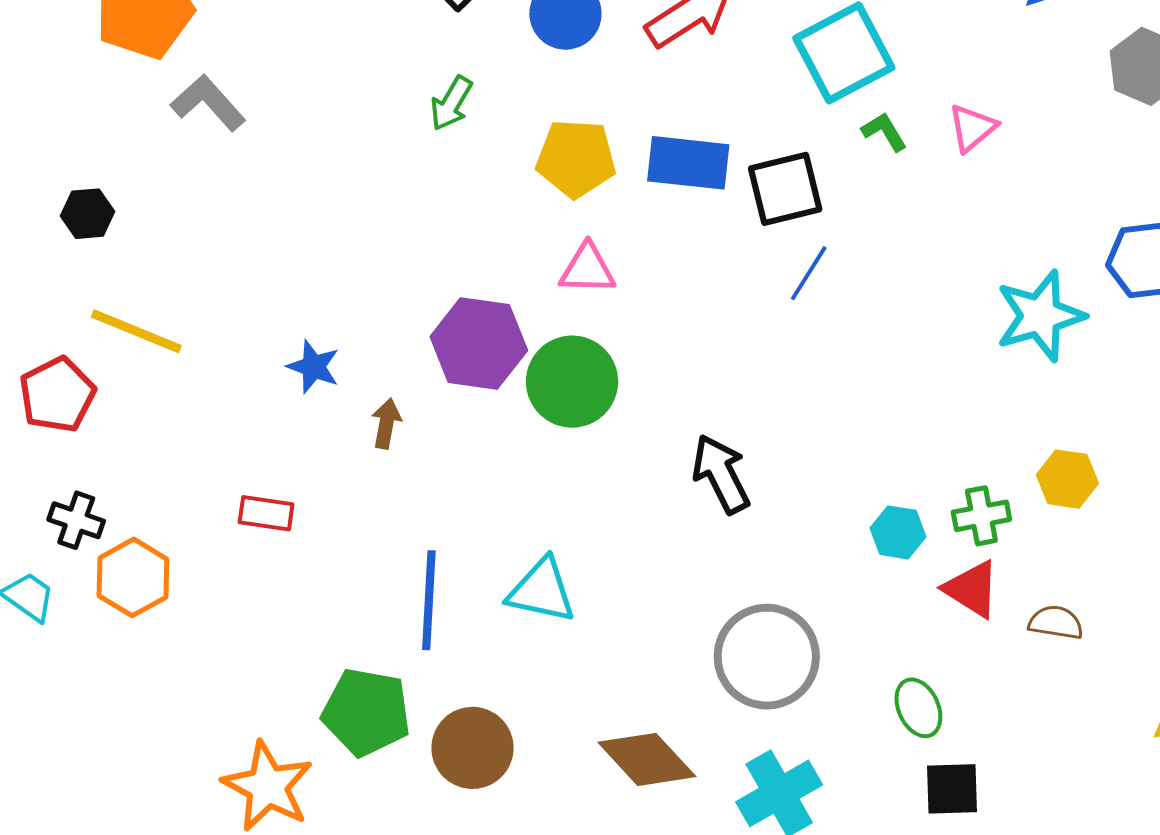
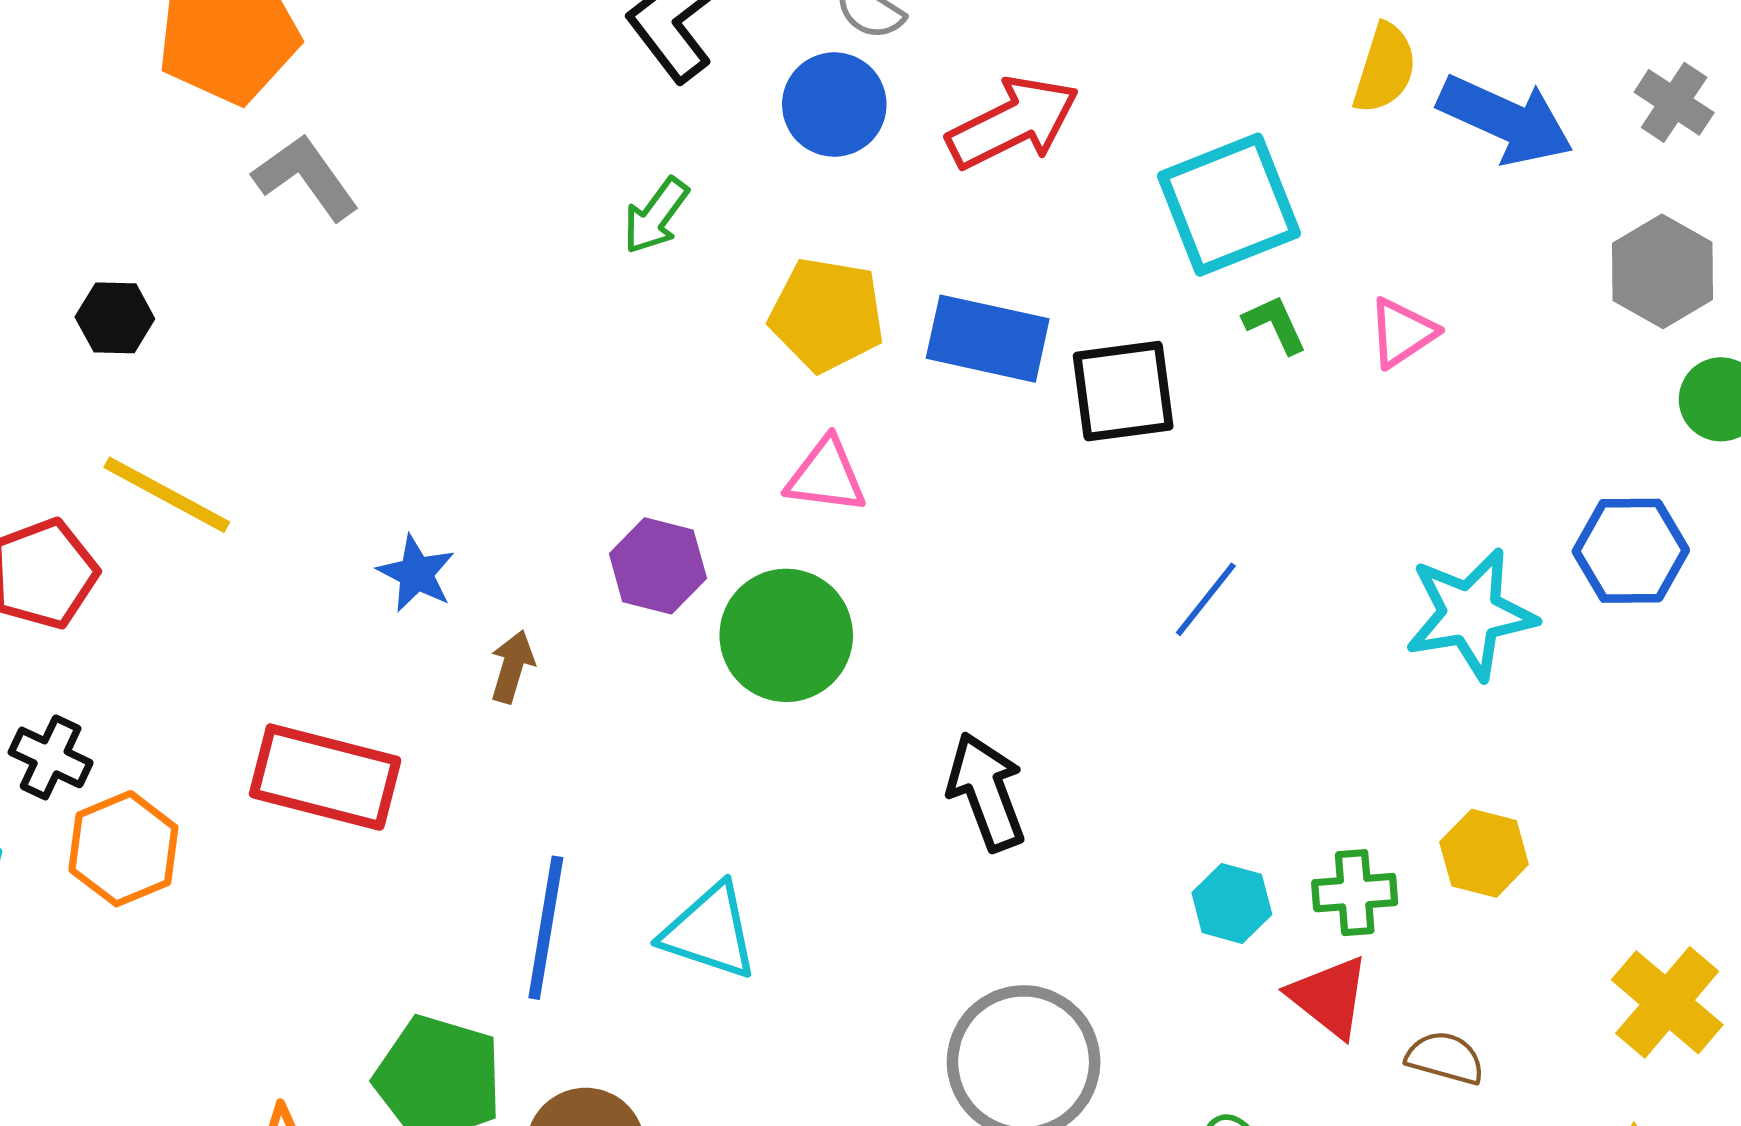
blue line: (809, 273) -> (1206, 599), moved
purple hexagon: (479, 343) -> (658, 566), size x0.7
red rectangle: (266, 513) -> (325, 777), size x1.8

